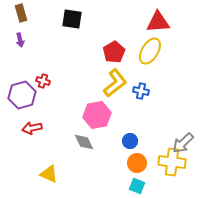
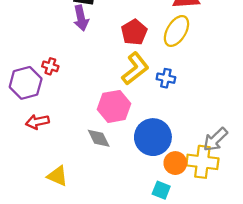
purple arrow: (20, 40) -> (81, 18), moved, size x1.5
blue circle: (130, 141) -> (153, 137), size x2.0
orange circle: (137, 163) -> (175, 163), moved

